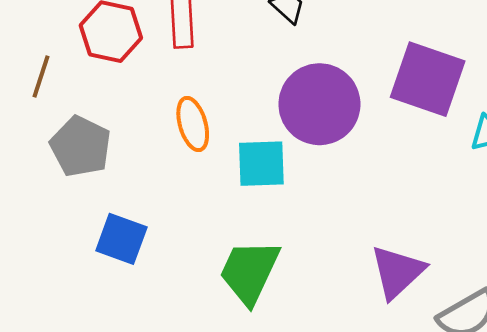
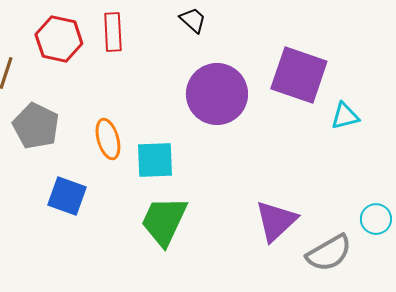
orange ellipse: (193, 124) -> (108, 139), moved
cyan square: (261, 164) -> (155, 160), moved

